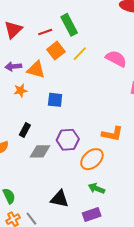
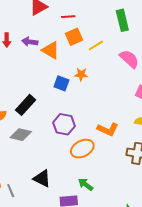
green rectangle: (69, 25) -> (122, 20), moved
orange star: (20, 90) -> (81, 74), moved
black rectangle: (25, 130) -> (26, 105), size x1.5
gray diamond: (40, 151) -> (21, 135), moved
green arrow: (97, 188) -> (86, 185), moved

